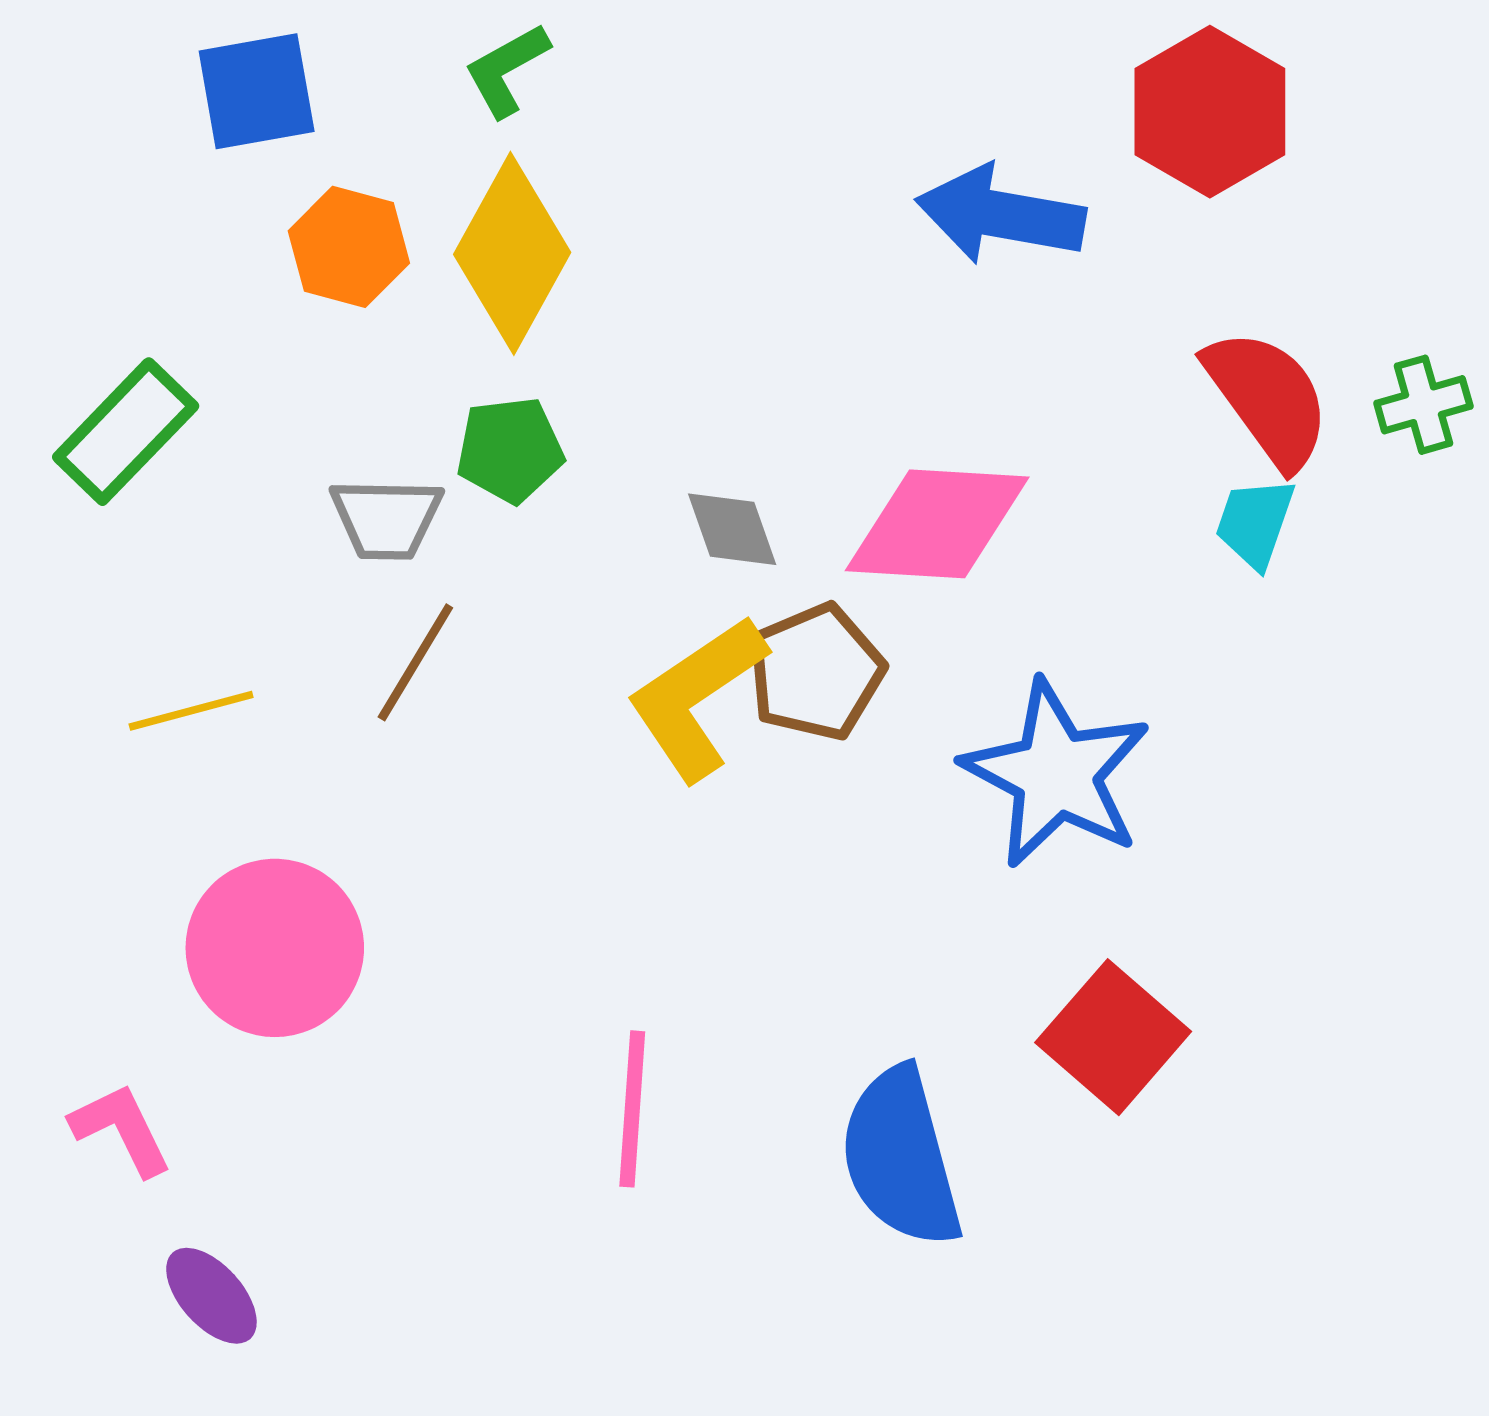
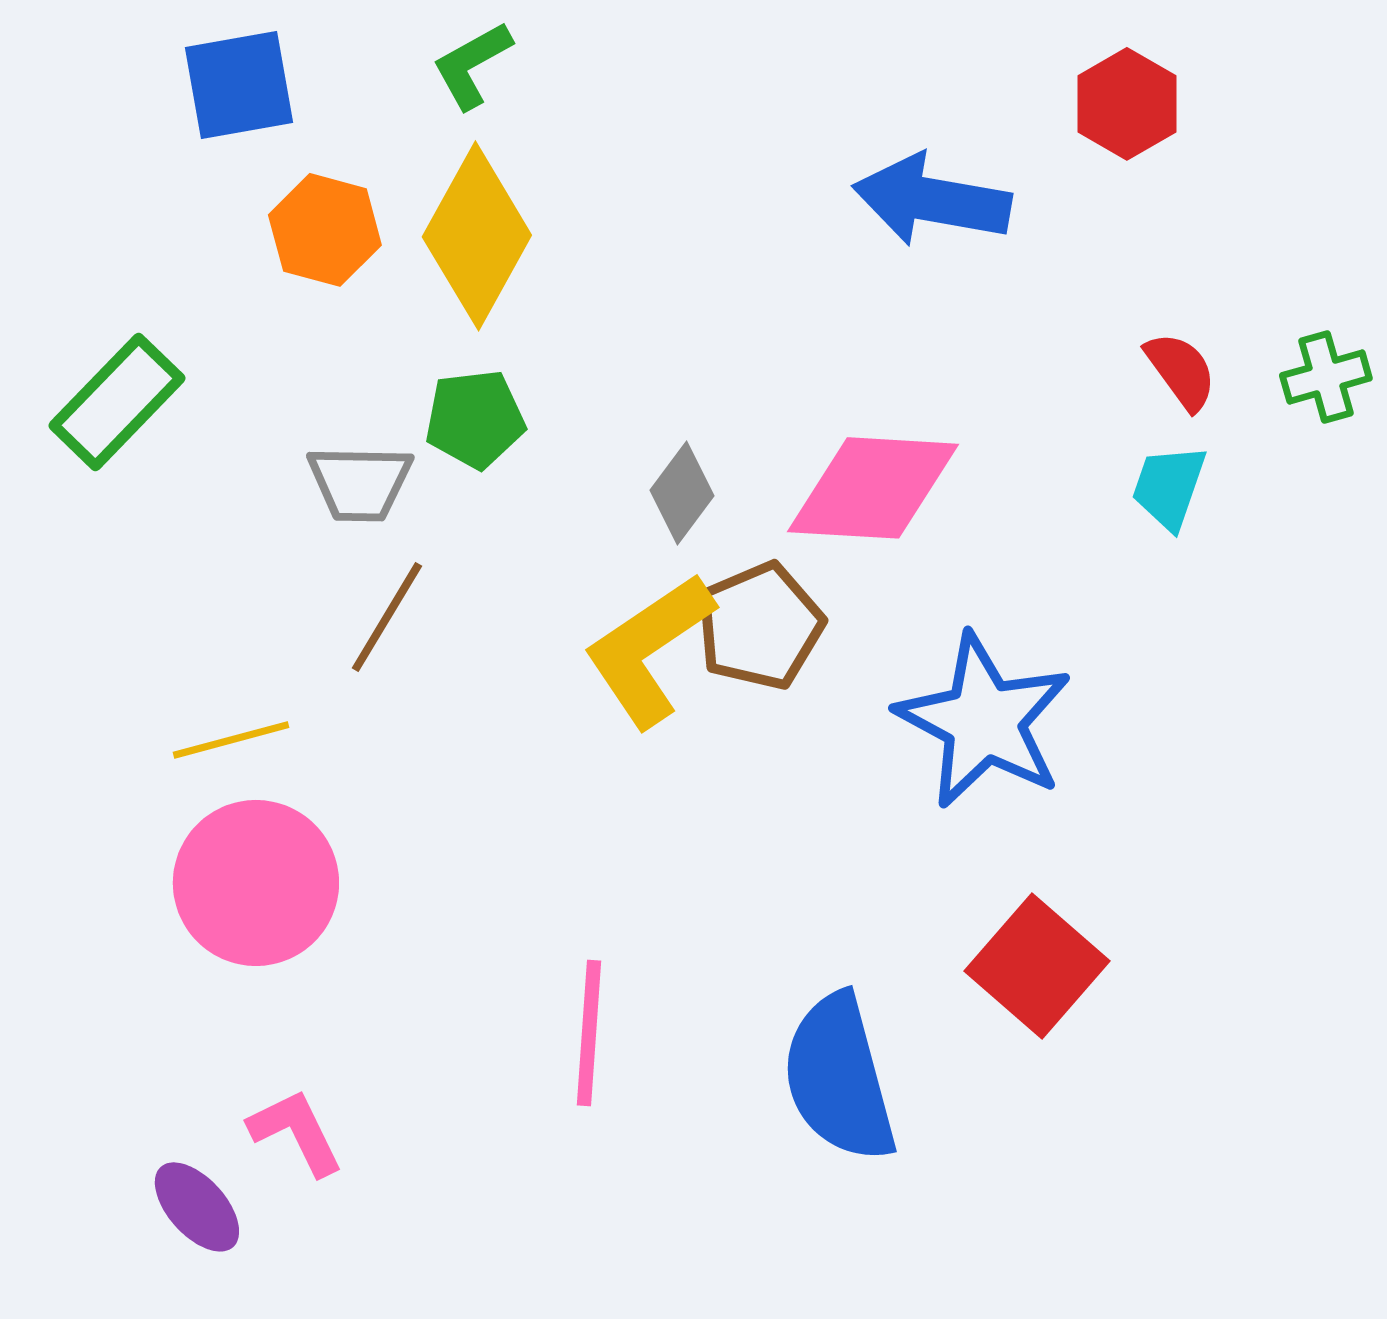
red hexagon: (1210, 112) -> (1127, 104), size x0.7
red semicircle: (1268, 398) -> (1181, 371), size x0.6
gray diamond: (732, 529) -> (682, 493), turned 56
yellow line: (191, 711) -> (231, 740), moved
pink L-shape: (121, 1129) -> (296, 1132), moved

